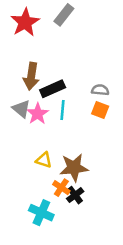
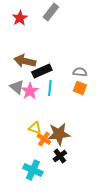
red star: (25, 22) -> (20, 18), size x0.7
brown arrow: (31, 76) -> (25, 61), turned 95
orange cross: (61, 188) -> (44, 139), moved

